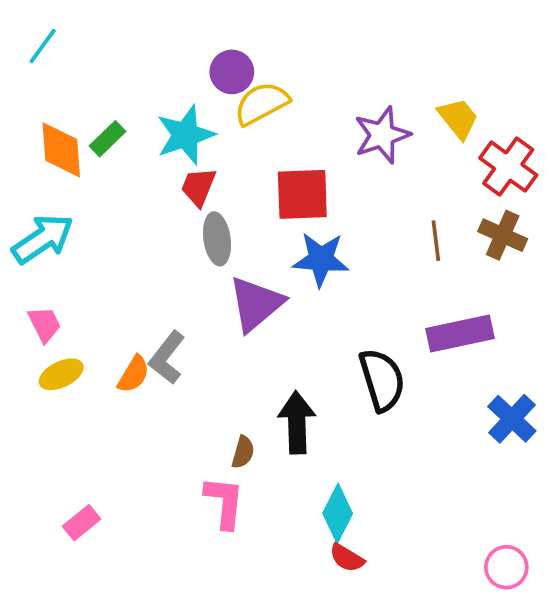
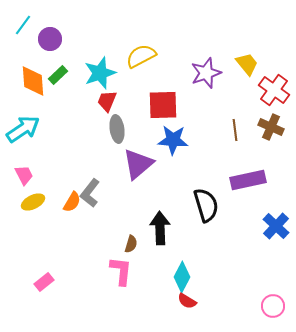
purple circle: (232, 72) -> (50, 39), moved

